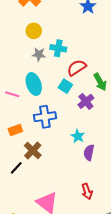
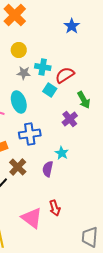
red semicircle: (77, 68) -> (65, 75), moved
cyan square: (65, 86) -> (50, 90), moved
purple semicircle: (89, 153) -> (48, 169), moved
red arrow: (87, 191) -> (55, 208), moved

